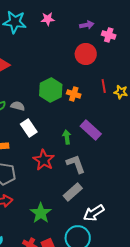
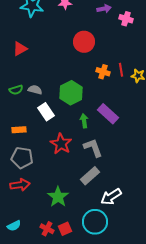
red circle: (86, 54) -> (84, 42), moved
green hexagon: (51, 90) -> (71, 93), moved
orange cross: (74, 94) -> (103, 72), moved

